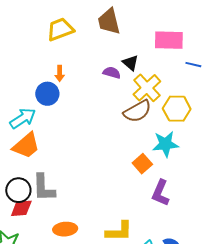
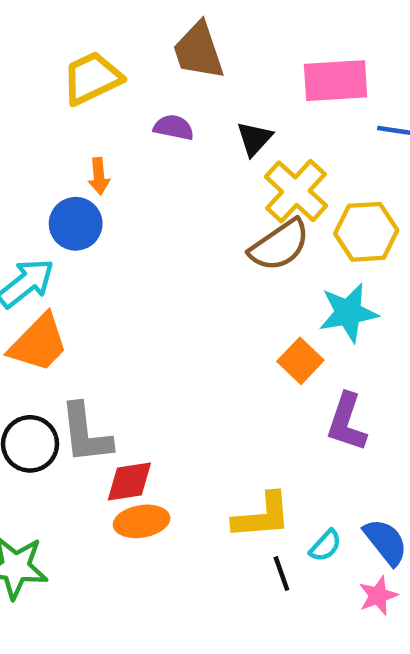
black triangle: (130, 63) -> (254, 139), turned 36
purple semicircle: (112, 73) -> (174, 127), moved
red diamond: (21, 208) -> (129, 482), moved

